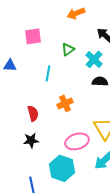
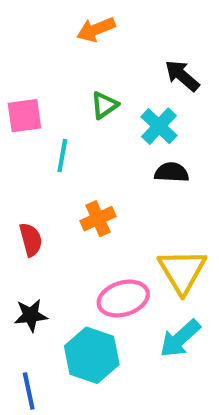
orange arrow: (76, 13) -> (96, 29), moved
pink square: (33, 36) -> (24, 116), moved
black star: (31, 140) -> (31, 315), moved

